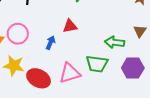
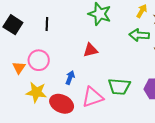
green arrow: (115, 42) -> (139, 35), moved
blue arrow: (51, 43) -> (70, 78), moved

